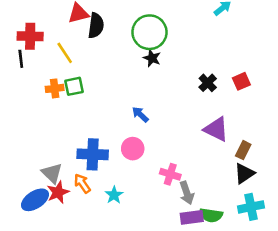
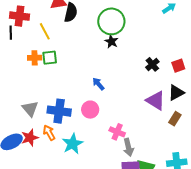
gray triangle: (52, 173) -> (30, 109), moved
black triangle: (244, 173) -> (176, 93), moved
cyan star: (114, 195) -> (73, 144), size x1.5

